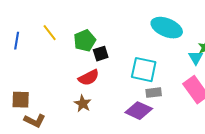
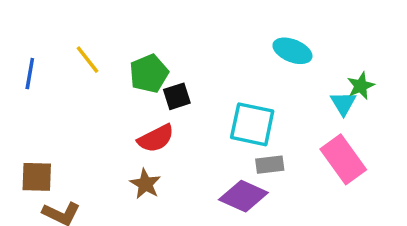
cyan ellipse: (167, 28) -> (292, 51), size x0.7

